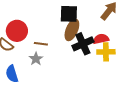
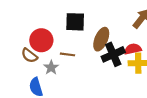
black square: (69, 14) -> (75, 22), moved
gray star: (36, 59) -> (51, 67), moved

